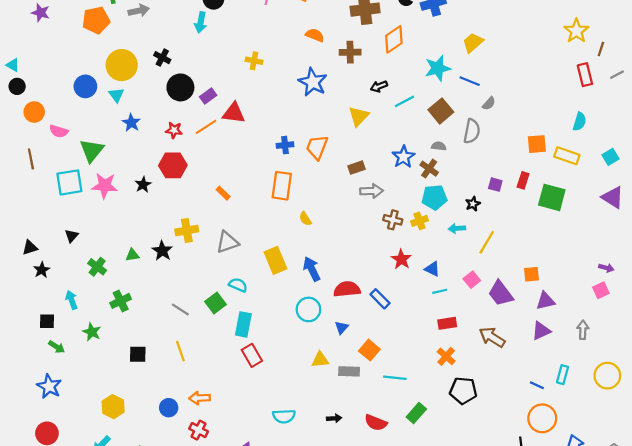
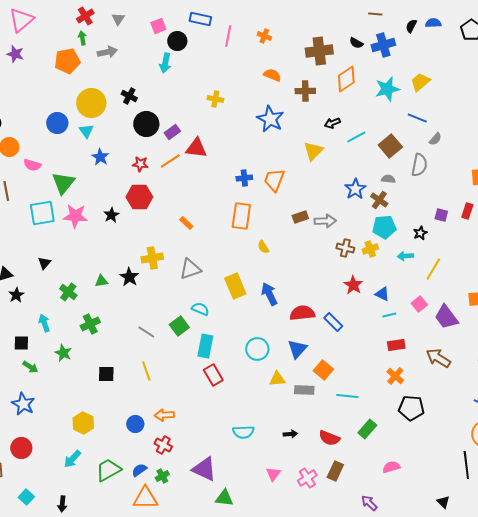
cyan star: (438, 68) -> (387, 89), moved
brown rectangle: (357, 168) -> (300, 217), moved
cyan circle: (308, 309) -> (257, 349), moved
blue triangle: (342, 328) -> (297, 349), size x1.5

